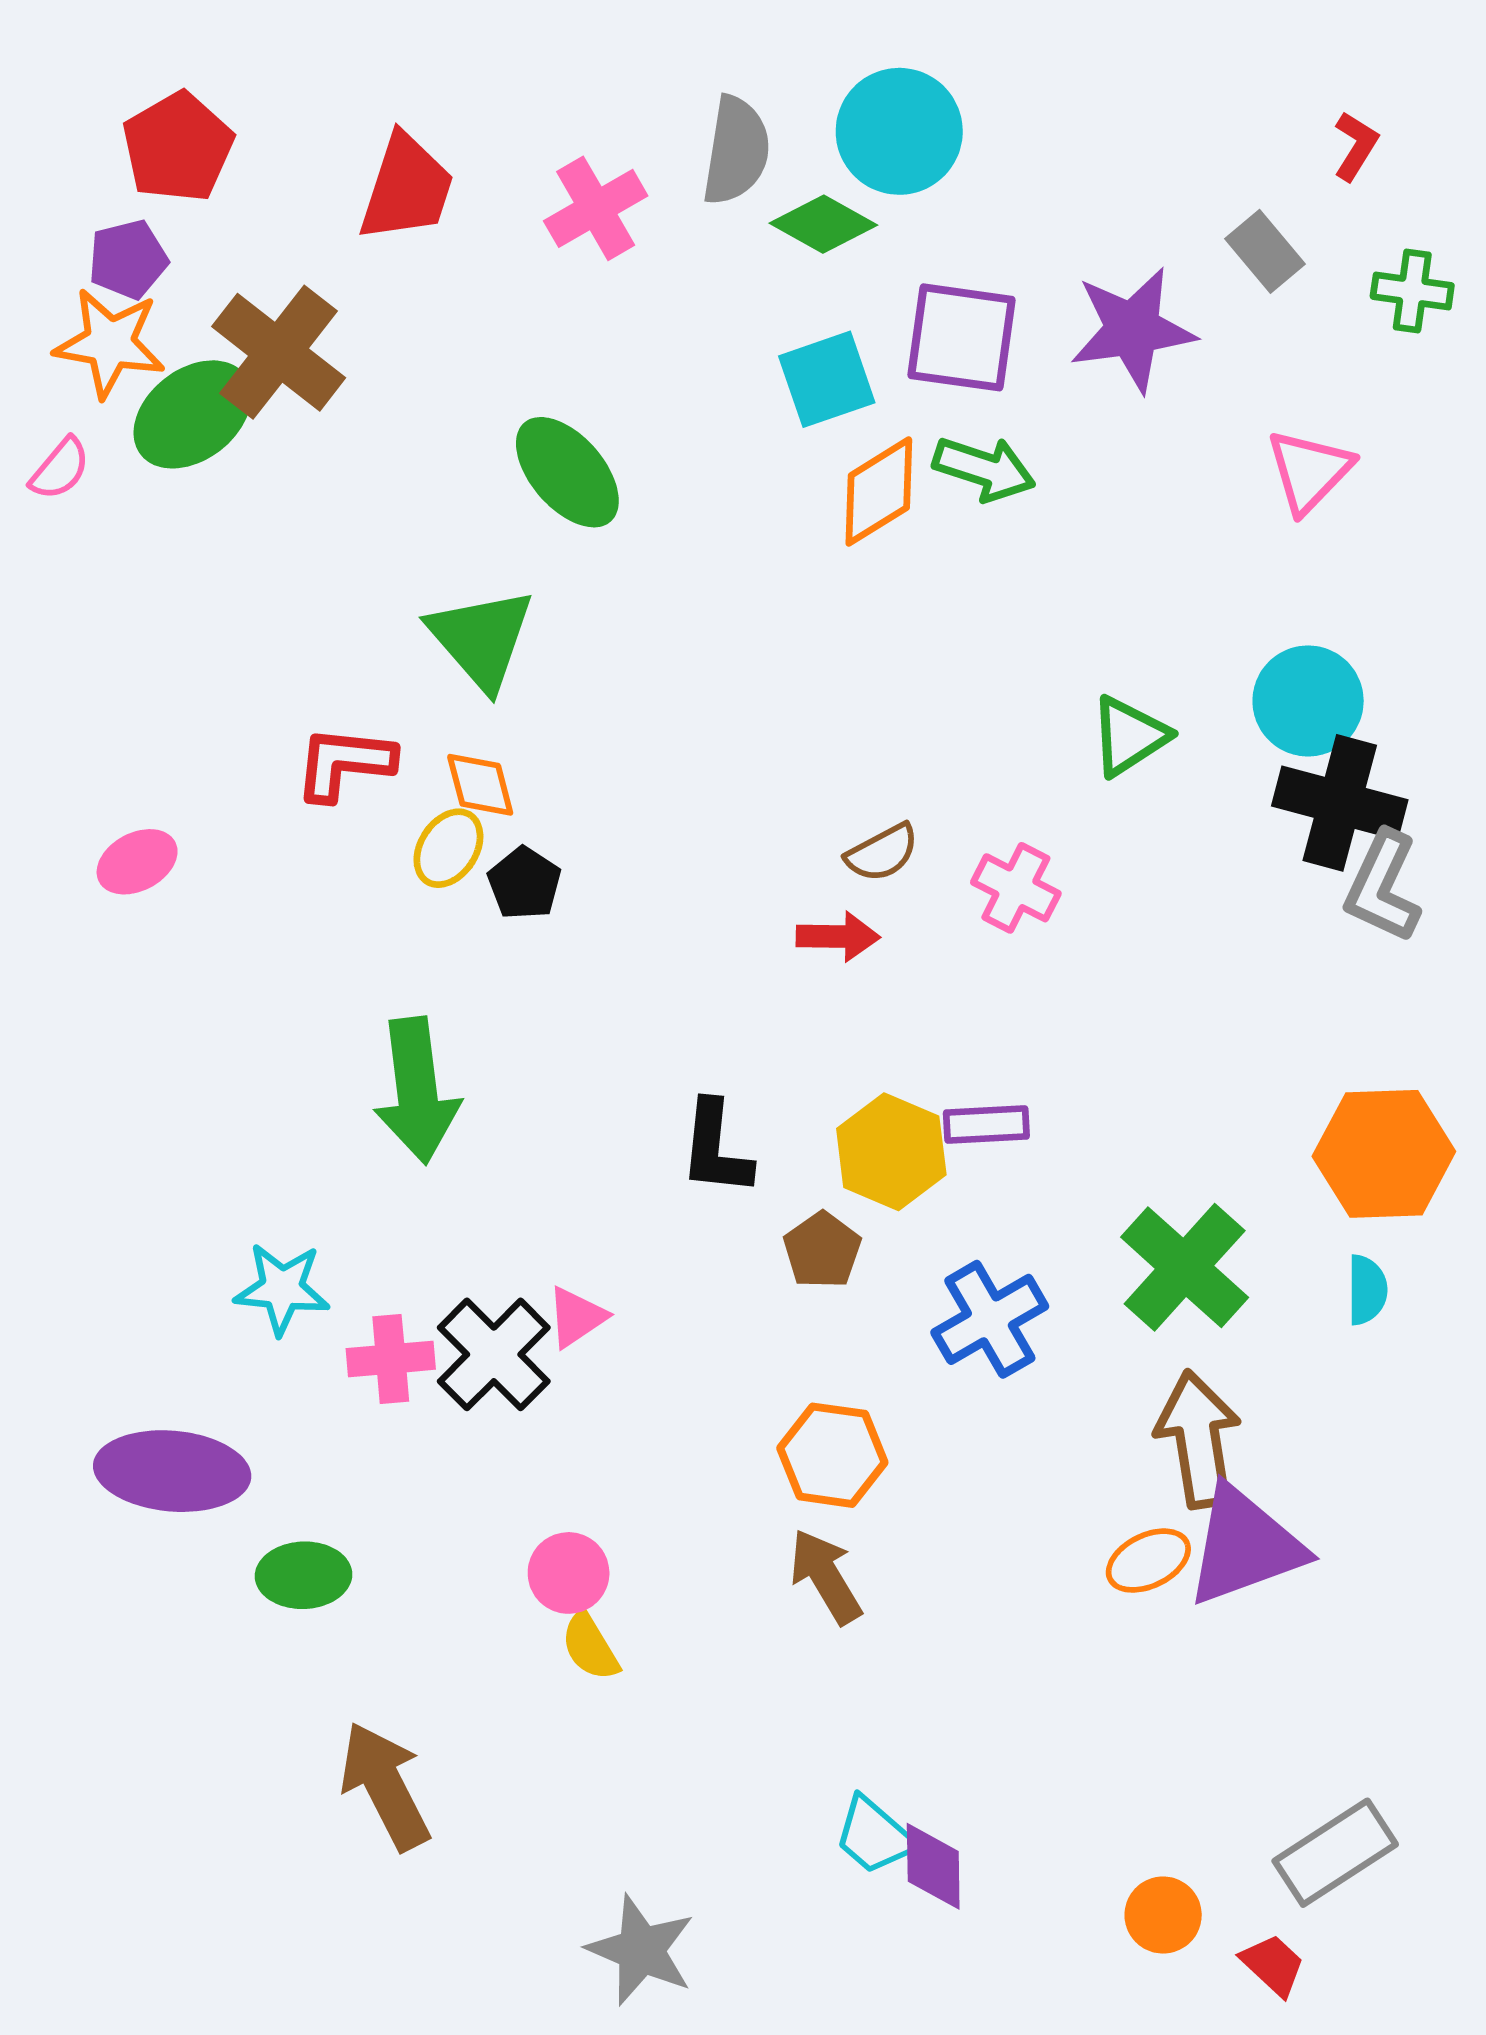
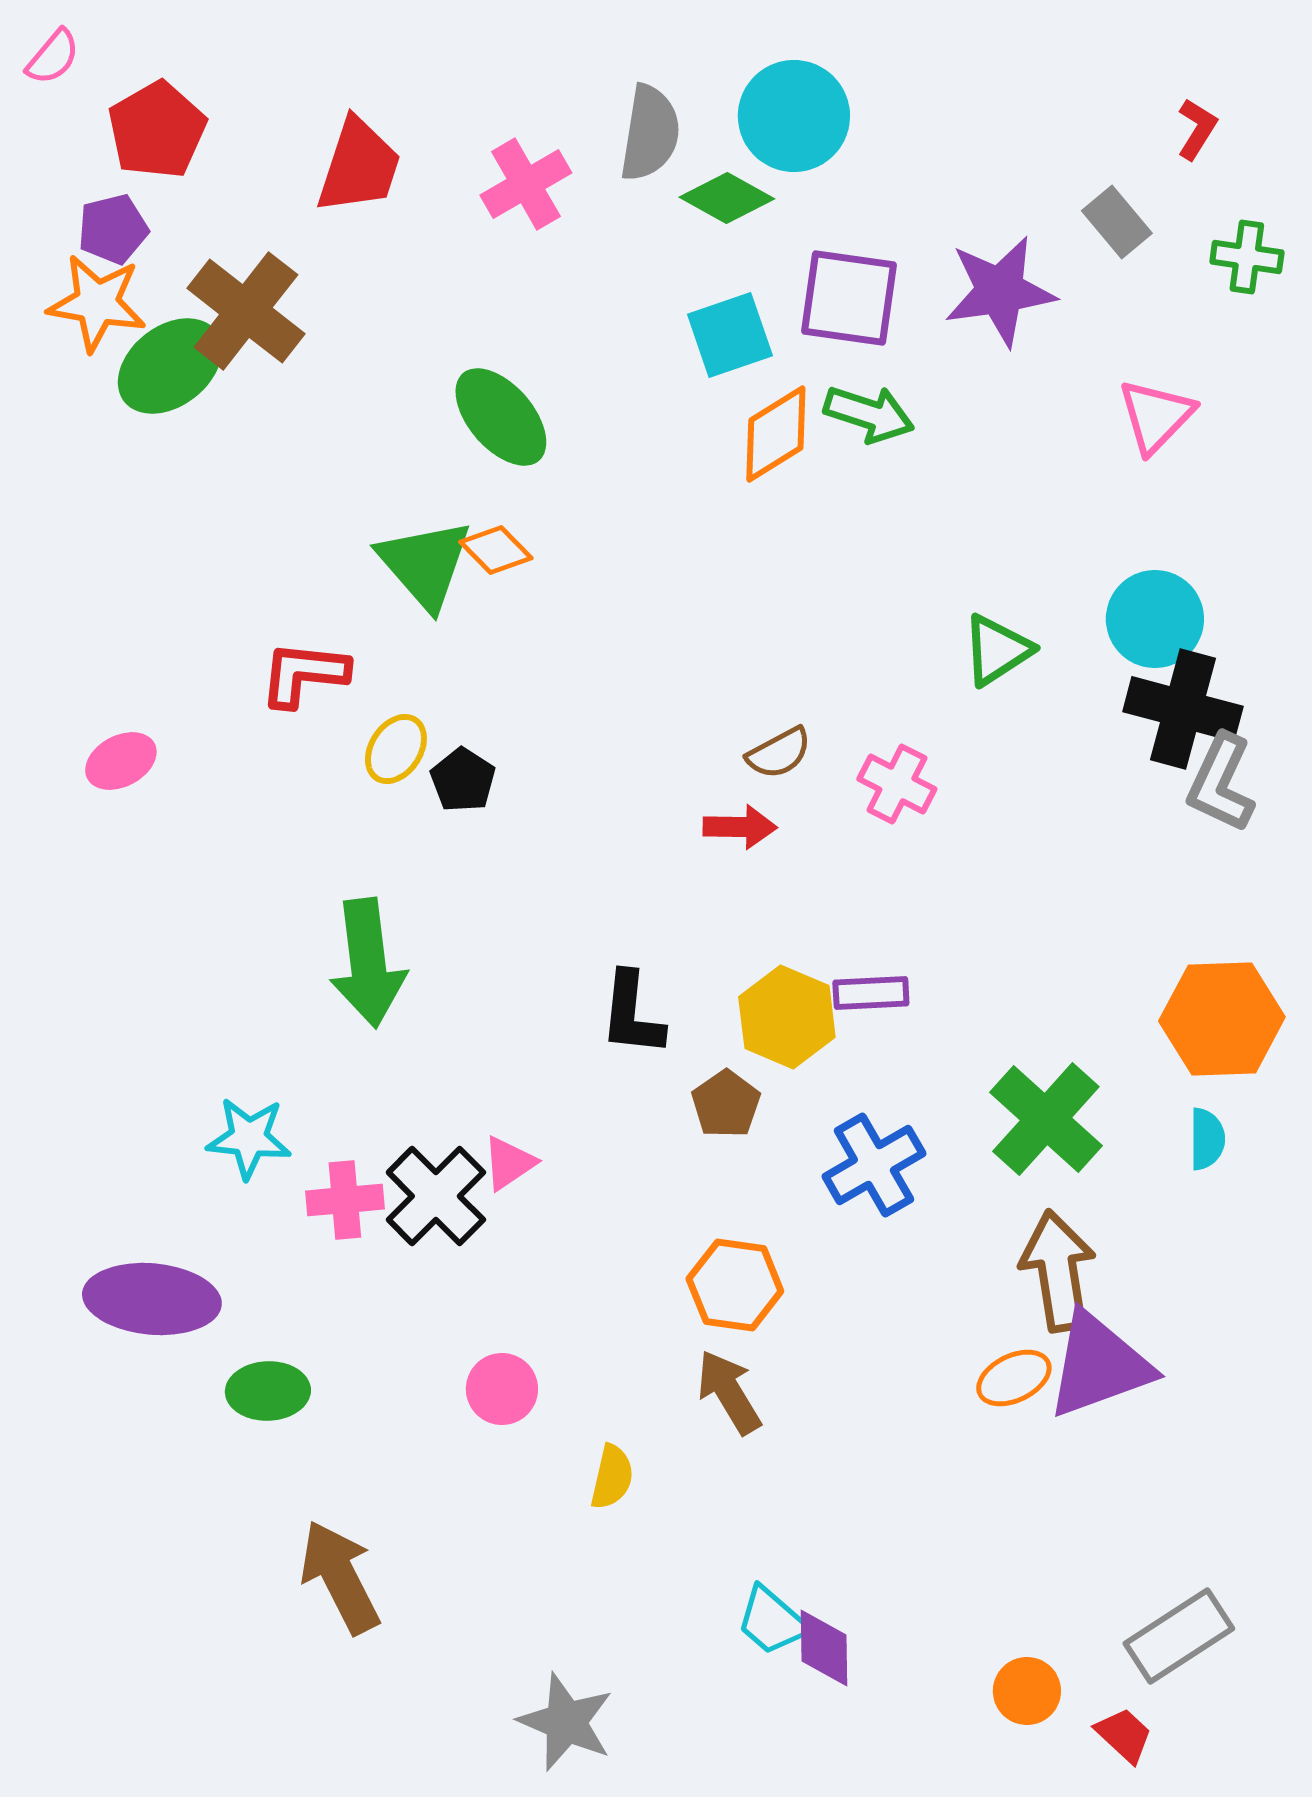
pink semicircle: (60, 469) -> (53, 57), moved
orange diamond: (480, 785) -> (496, 550), moved, turned -30
yellow semicircle: (590, 1647) -> (612, 1477), moved, turned -136

